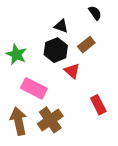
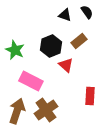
black triangle: (61, 26) -> (65, 15), moved
red rectangle: (98, 105) -> (90, 96), turned 30
brown arrow: (19, 121) -> (17, 111), turned 30

